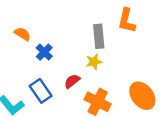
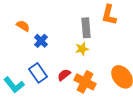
red semicircle: (72, 81) -> (64, 75), moved

